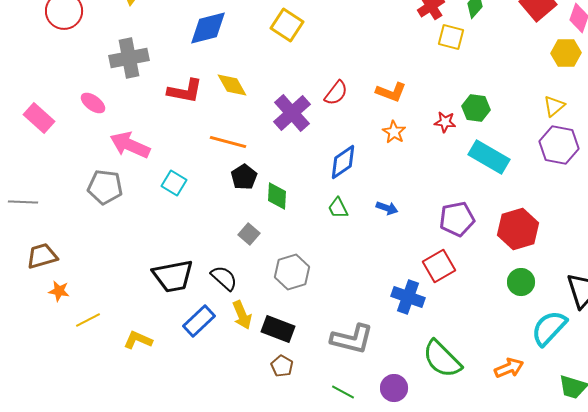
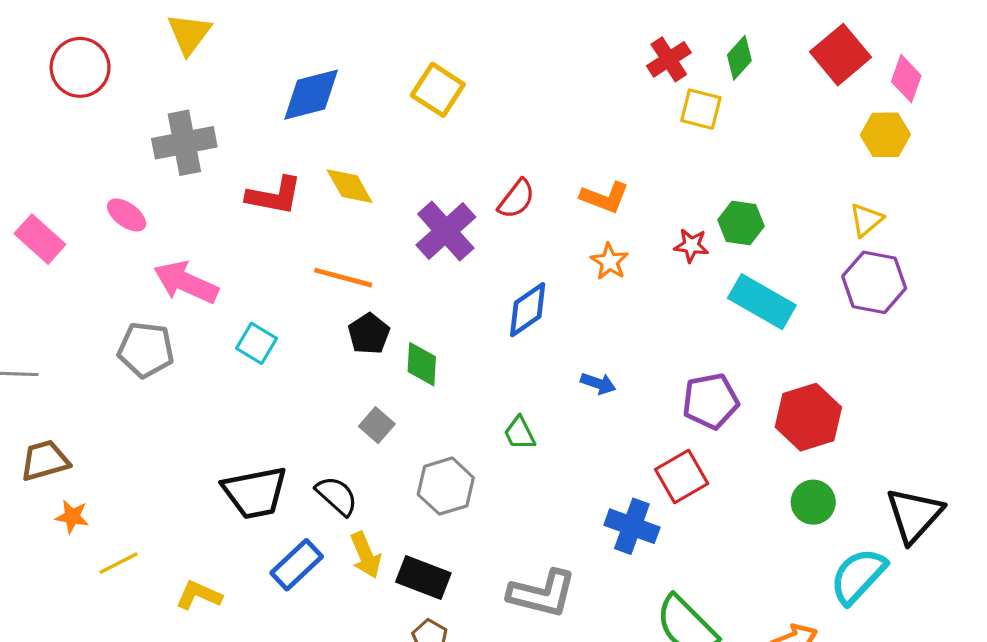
green trapezoid: (338, 208) -> (520, 433), moved

